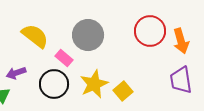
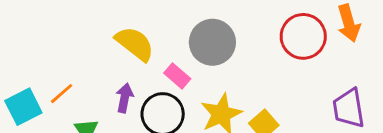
orange arrow: (181, 41) -> (349, 23), moved
purple arrow: (16, 73) -> (125, 98), moved, turned 120

